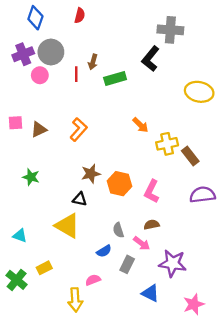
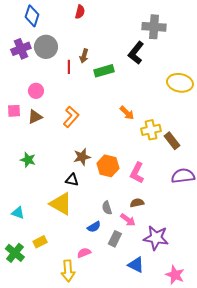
red semicircle: (80, 15) -> (80, 12), moved
pink circle: (40, 75) -> (36, 91), moved
pink star: (194, 304) -> (175, 275), turned -30

